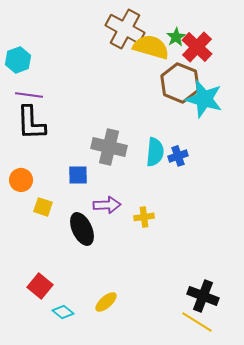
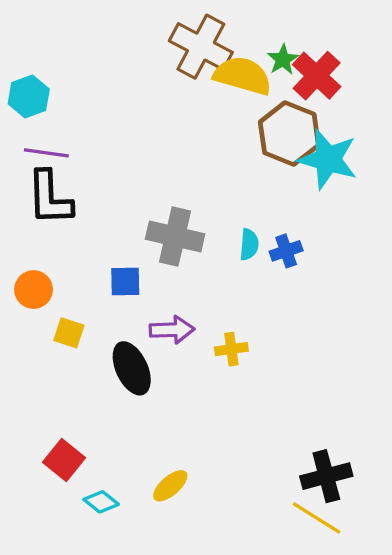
cyan semicircle: (155, 152) -> (249, 244), size x0.7
black cross: (203, 296) -> (326, 476), turned -36

